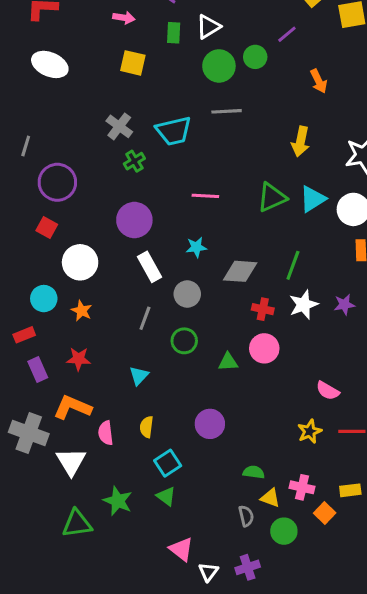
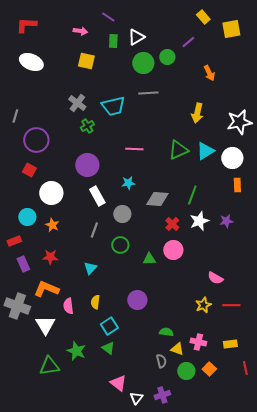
red cross: (263, 309) -> (172, 224), turned 32
orange square: (325, 513) -> (209, 369), moved

